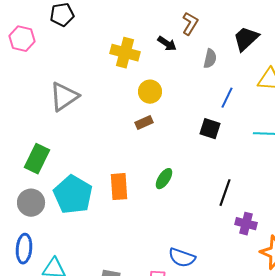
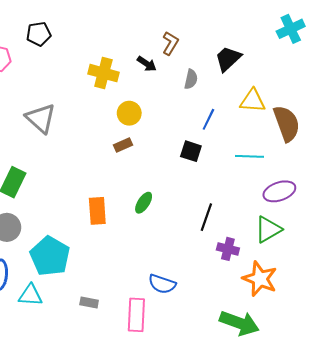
gray triangle: (64, 97) -> (41, 118), turned -44
cyan pentagon: (73, 195) -> (50, 256), moved

